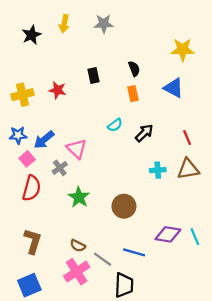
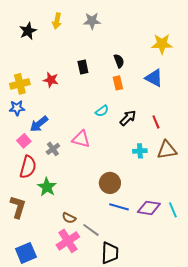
blue star: (18, 135) -> (17, 108), moved
red line: (187, 137) -> (156, 122), moved
pink triangle: (77, 149) -> (81, 139), moved, turned -30
green star: (79, 197) -> (47, 187), moved
brown L-shape: (33, 241) -> (18, 207), moved
blue line: (134, 252) -> (119, 207), moved

